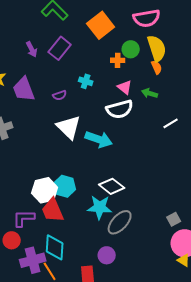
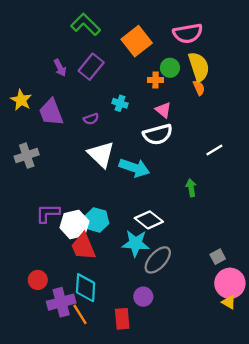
green arrow: (150, 93) -> (191, 188), moved, turned 63
purple L-shape: (24, 218) -> (48, 213), moved

